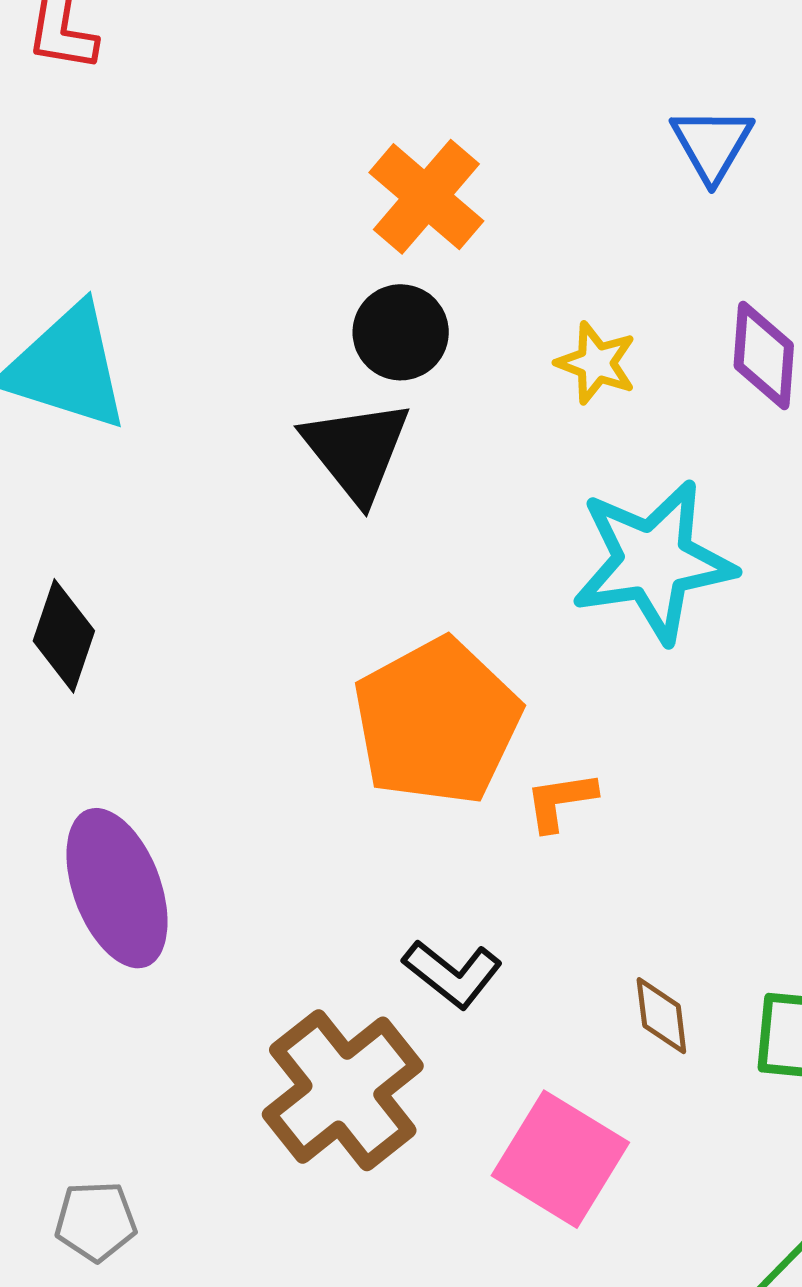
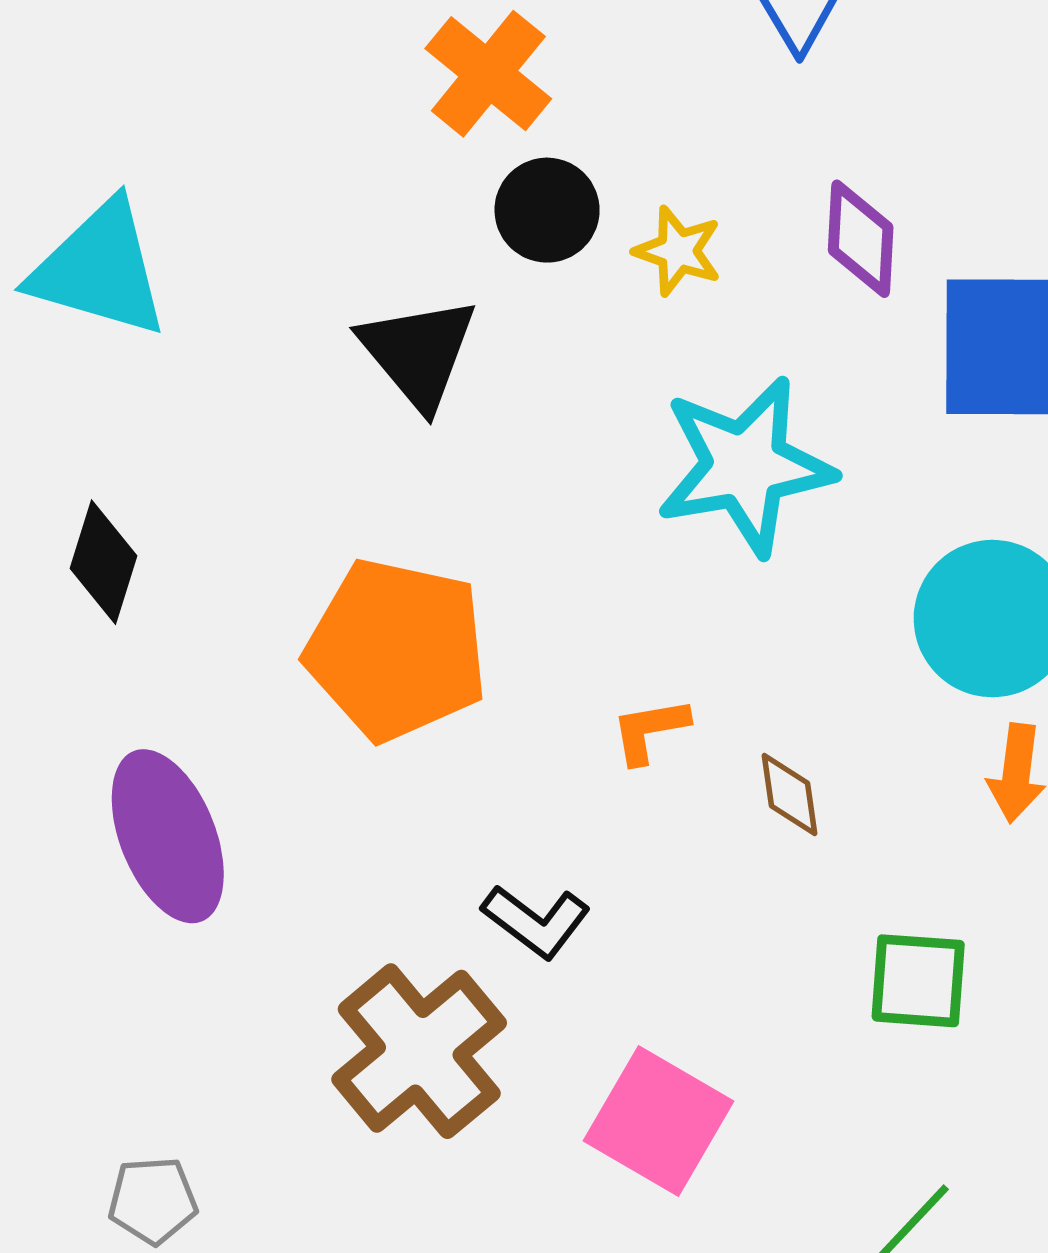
black circle: (401, 332) -> (547, 210), moved
orange pentagon: (437, 722) -> (397, 650), moved, turned -30
brown diamond: (661, 1016) -> (789, 795), moved

